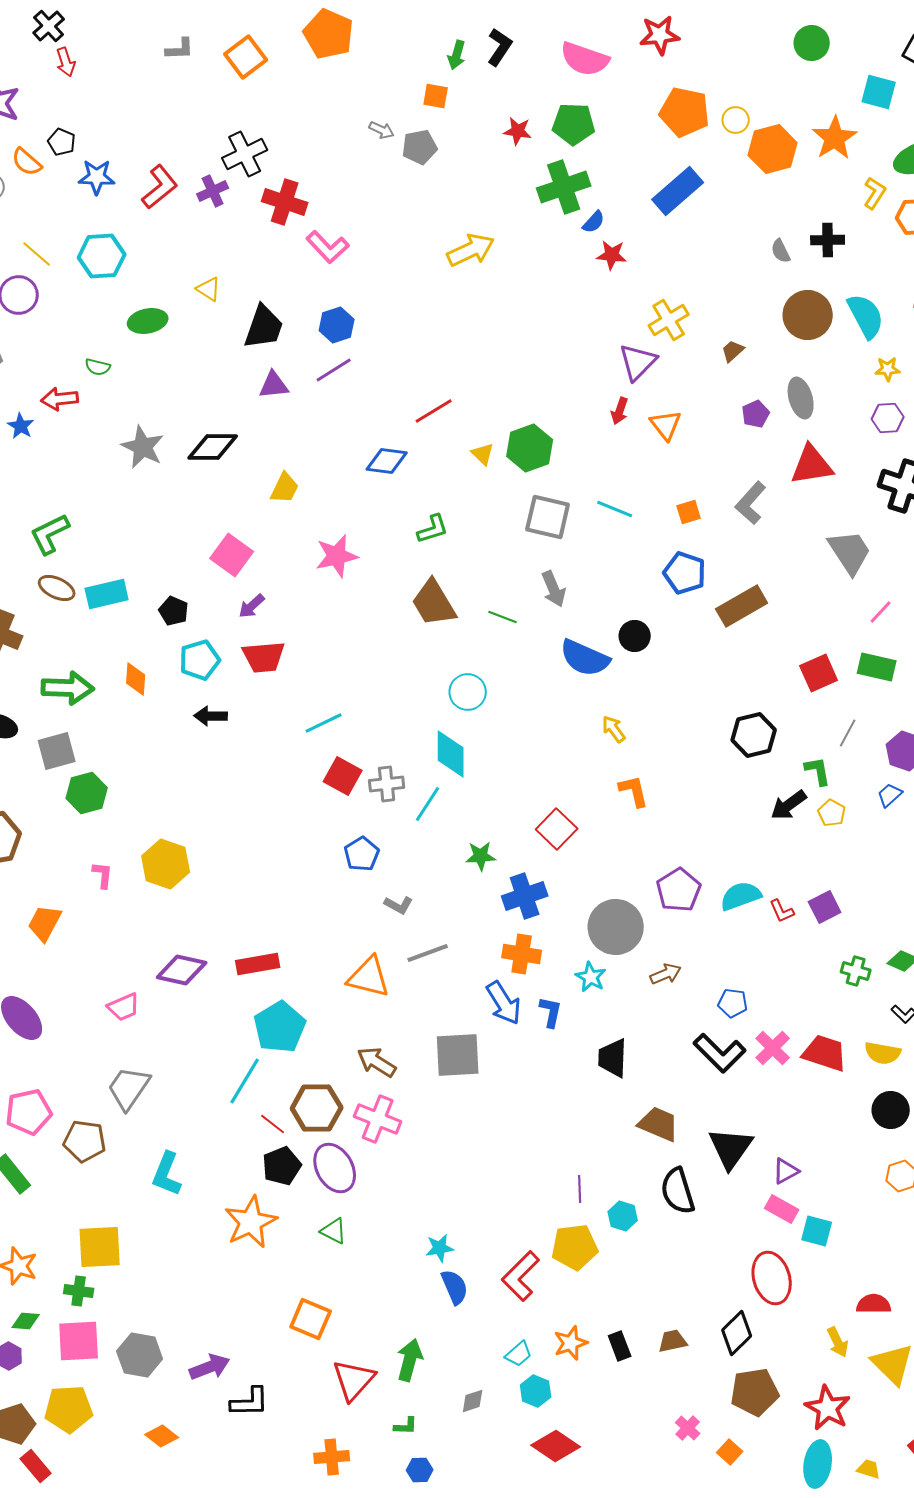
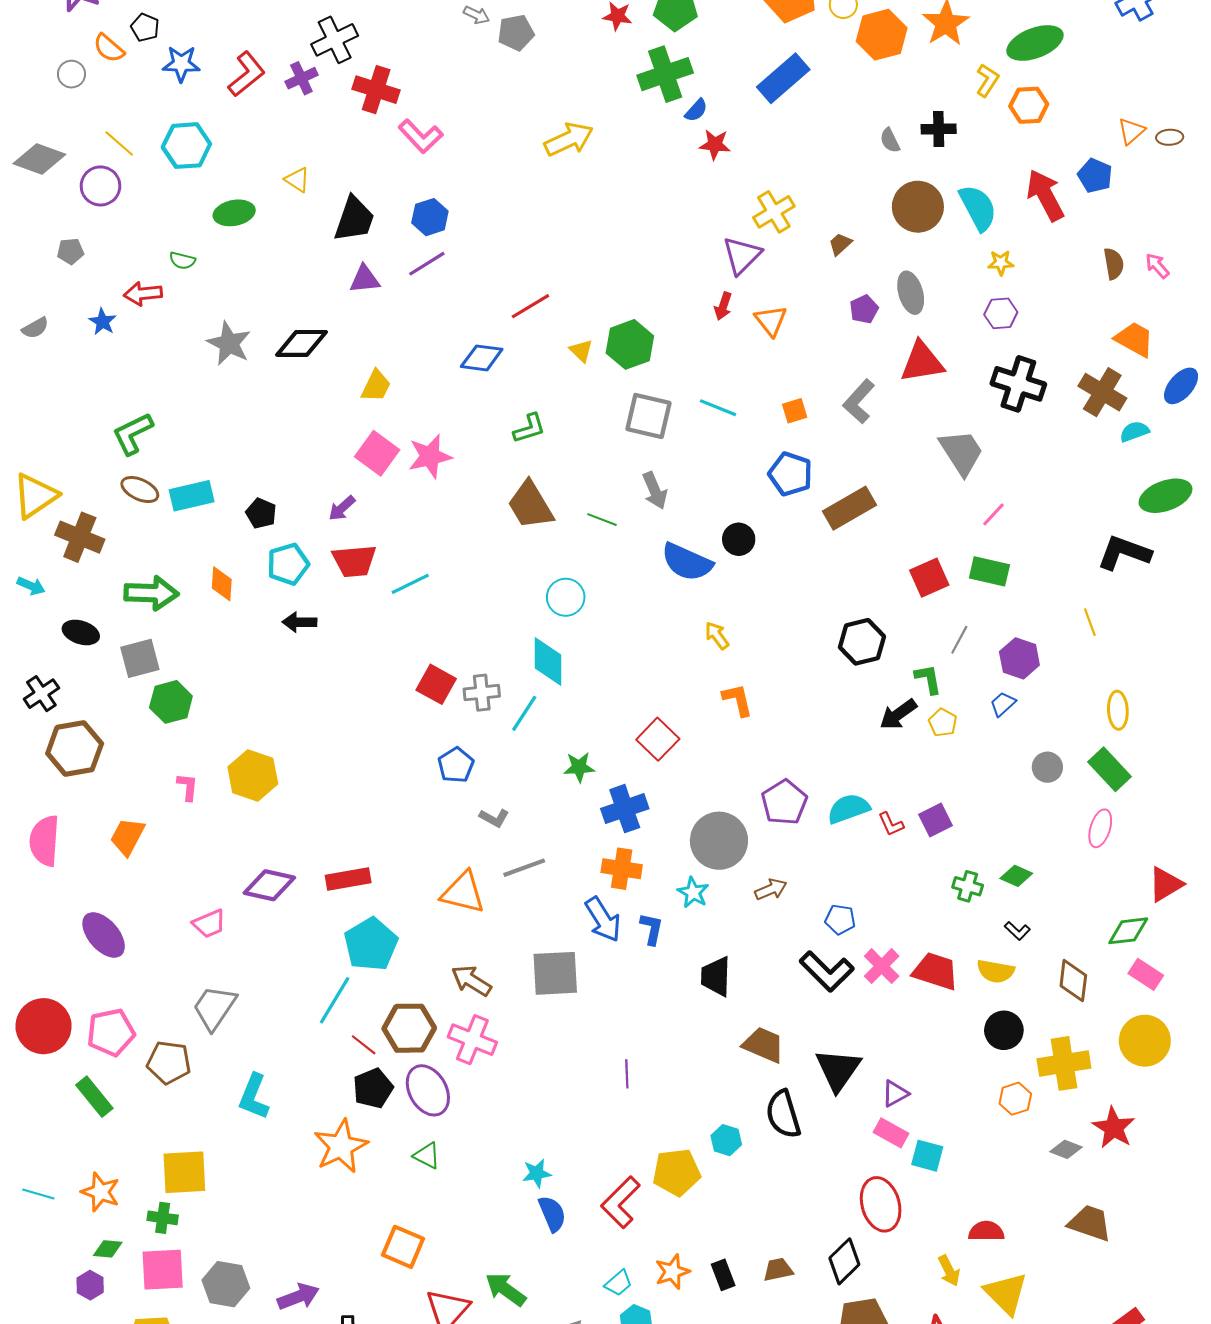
pink square: (232, 555) -> (377, 453), moved
cyan line: (324, 723) -> (410, 584), moved
purple line: (580, 1189) -> (627, 1074), moved
green arrow: (410, 1360) -> (506, 1289), turned -69

